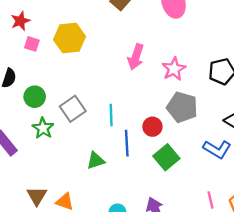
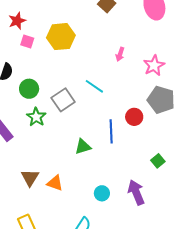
pink arrow: (136, 57) -> (120, 54), size x0.6
cyan line: (111, 115) -> (94, 86), moved, turned -54
green square: (166, 157) -> (158, 161), moved, size x0.6

